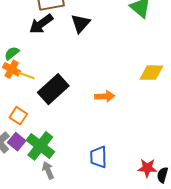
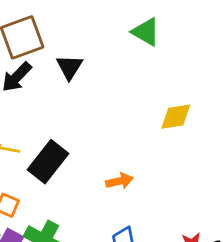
orange arrow: (105, 96) -> (119, 181), moved

